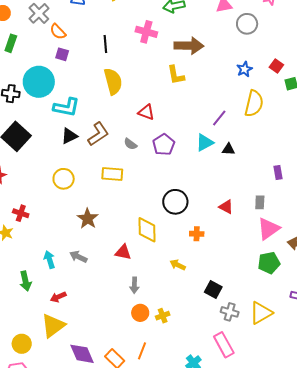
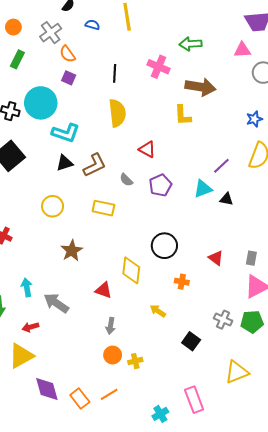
gray arrow: (78, 257) -> (56, 303), moved, size x1.4
gray cross: (230, 312) -> (223, 320), moved
orange line: (142, 351) -> (109, 394), turned 30

